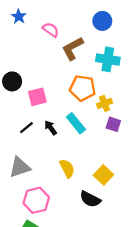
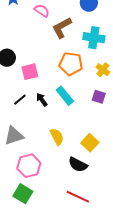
yellow cross: (105, 103) -> (103, 70), moved, turned -32

